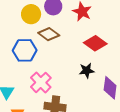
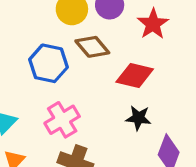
red diamond: (95, 43) -> (135, 75), moved, turned -35

